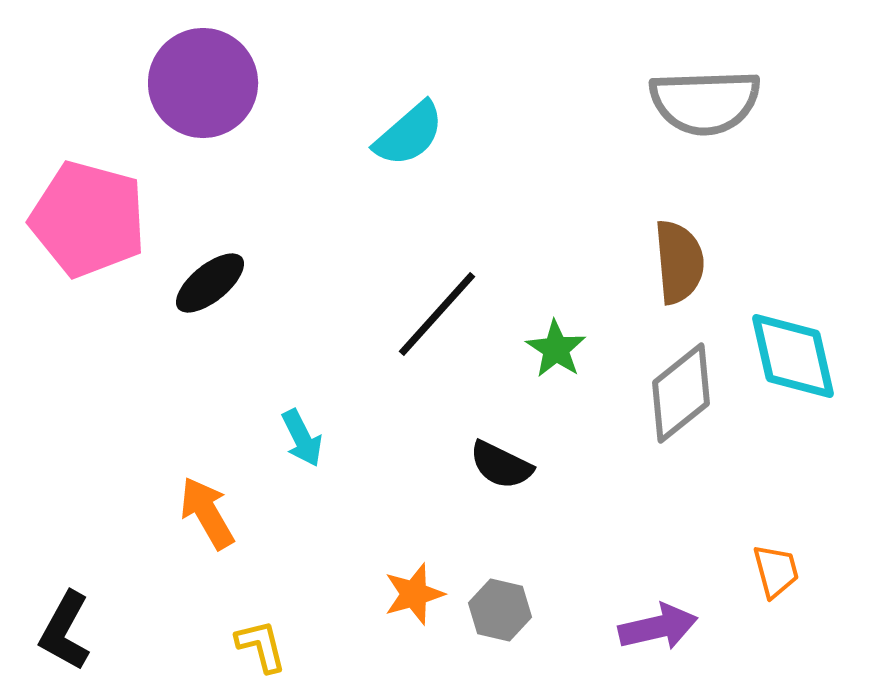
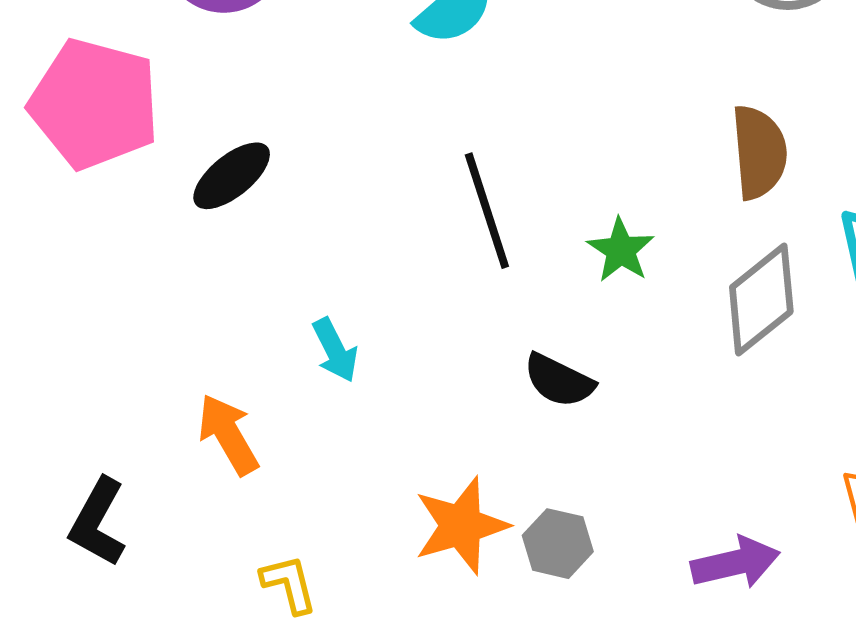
black line: (437, 314) -> (487, 211), turned -60
orange star: (414, 594) -> (461, 526), size x1.4
black L-shape: (65, 631) -> (98, 522), moved

